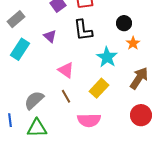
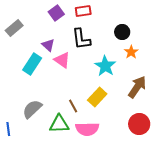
cyan rectangle: (20, 49) -> (32, 64), moved
pink triangle: (66, 70) -> (62, 60), moved
brown line: (66, 96) -> (73, 106), moved
green triangle: (37, 128) -> (59, 124), moved

